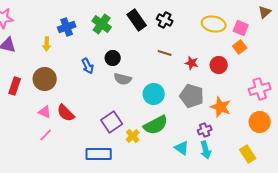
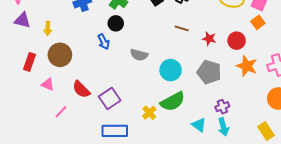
yellow arrow: (47, 44) -> (48, 28), moved
black circle: (113, 58) -> (116, 23), moved
orange star: (221, 107) -> (247, 66), moved
pink triangle: (45, 112) -> (48, 84), moved
purple square: (112, 122) -> (110, 98), moved

